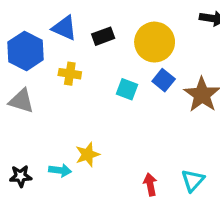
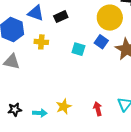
yellow circle: (155, 42) -> (110, 18), moved
yellow star: (88, 155) -> (64, 107), moved
cyan arrow: (60, 170) -> (40, 113), moved

